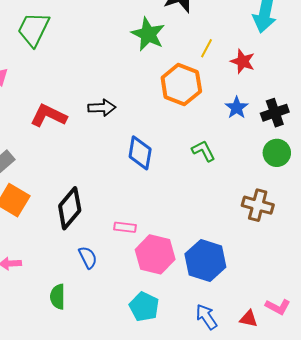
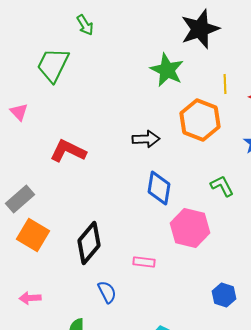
yellow line: (206, 48) -> (225, 84), turned -30
black arrow: (102, 108) -> (146, 139), moved
pink hexagon: (155, 254) -> (190, 228), moved
blue hexagon: (205, 260) -> (224, 295), size x0.6

